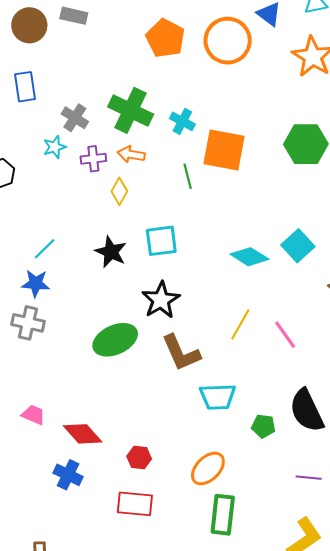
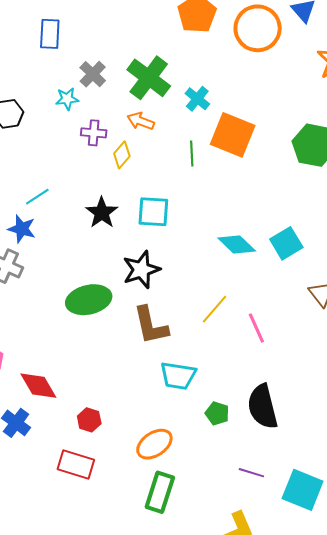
purple cross: (93, 159) -> (94, 133), moved

